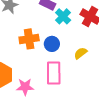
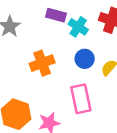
blue circle: (52, 44) -> (85, 59), moved

